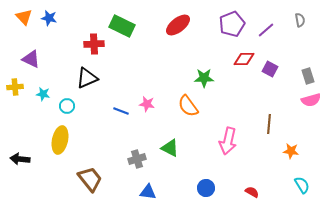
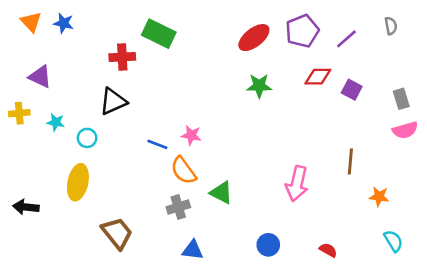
red ellipse: (178, 25) -> (254, 38), moved
green star: (204, 78) -> (259, 86), moved
orange semicircle: (188, 106) -> (184, 171), moved

